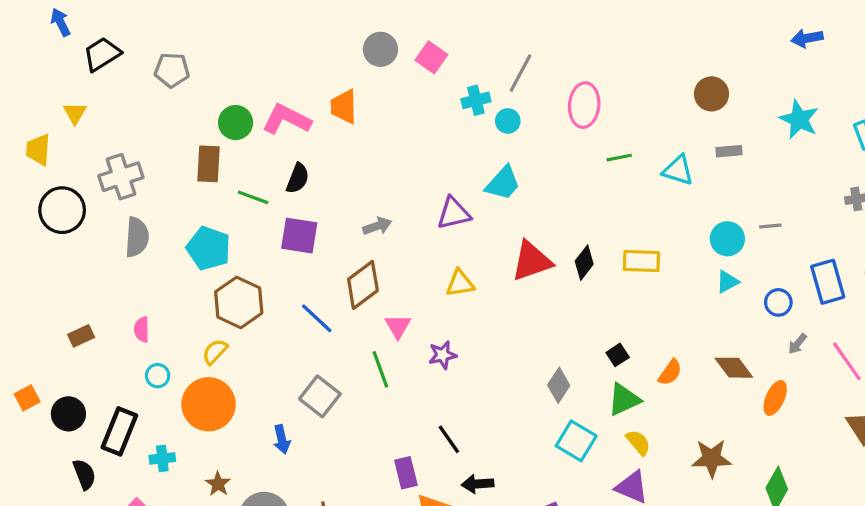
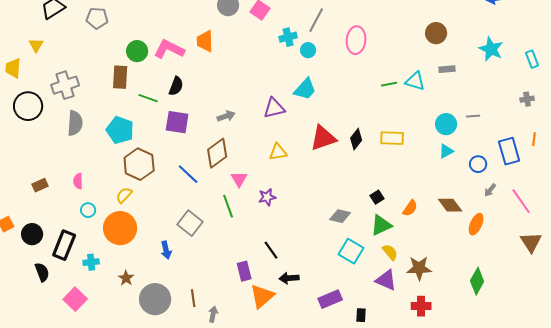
green line: (619, 158) -> (389, 84), moved
gray diamond: (559, 385) -> (340, 216), turned 70
brown star: (711, 458) -> (419, 268), moved

